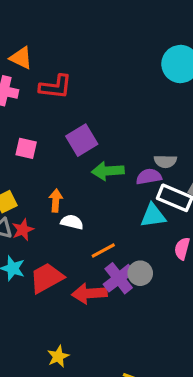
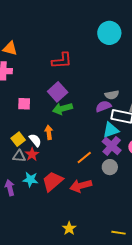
red L-shape: (55, 87) -> (62, 61), moved
green arrow: (108, 171) -> (62, 109), moved
white semicircle: (72, 222) -> (35, 140), moved, turned 48
purple cross: (119, 278) -> (112, 146), moved

